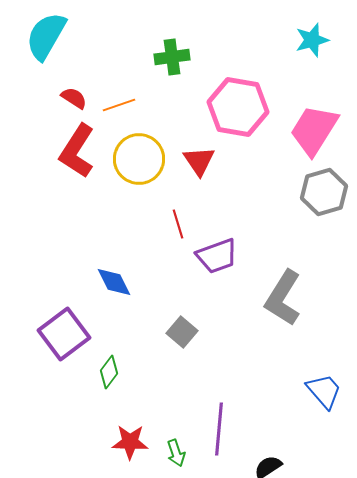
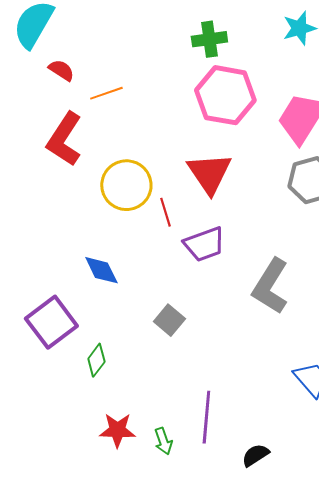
green cross: (172, 57) -> (209, 39), moved
red semicircle: (74, 98) -> (61, 70), moved
yellow circle: (139, 159) -> (126, 185), moved
red triangle: (199, 161) -> (209, 173), moved, size x1.4

